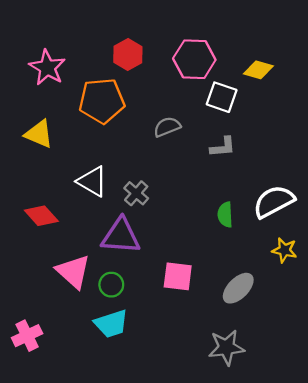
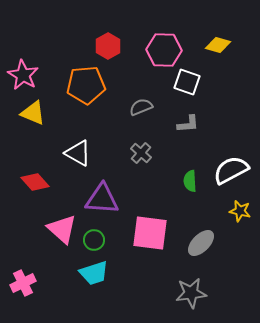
pink star: (47, 68) -> (23, 75), moved
yellow diamond: (258, 70) -> (218, 45), moved
gray cross: (136, 193) -> (141, 153), moved
pink square: (178, 276) -> (150, 233), size x1.4

